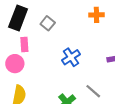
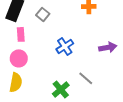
pink circle: (15, 64) -> (19, 58), moved

